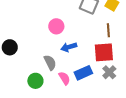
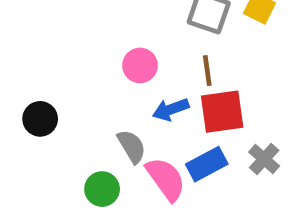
brown line: (108, 30) -> (207, 71), moved
red square: (104, 52) -> (222, 112), moved
pink semicircle: (64, 78) -> (166, 179), size x1.5

